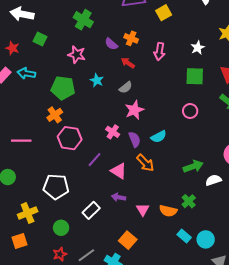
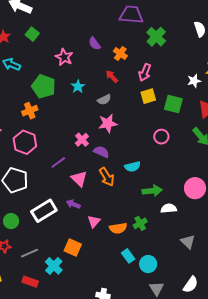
yellow square: (164, 13) -> (148, 96), moved
green cross: (83, 20) -> (156, 37), moved
purple semicircle: (111, 44) -> (95, 44), moved
white star: (198, 48) -> (194, 81), moved
cyan semicircle: (159, 137) -> (133, 167), moved
pink hexagon: (70, 138) -> (25, 142), moved
purple semicircle: (135, 139) -> (101, 152), turned -56
white rectangle: (91, 210) -> (44, 211), size x1.4
orange semicircle: (168, 211) -> (118, 228), turned -36
orange square: (128, 240) -> (73, 248), turned -30

